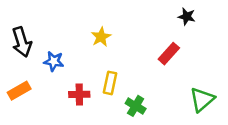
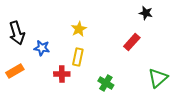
yellow rectangle: (110, 83) -> (78, 57), moved

